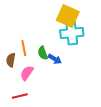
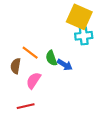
cyan cross: (72, 33) -> (84, 36), size x0.7
orange line: (24, 48) -> (30, 53), turned -42

